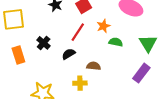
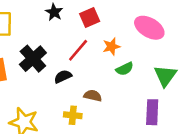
green semicircle: (116, 42) -> (125, 69), turned 136
black cross: (44, 43) -> (33, 59), size x1.5
purple rectangle: (141, 73) -> (152, 112), turned -42

